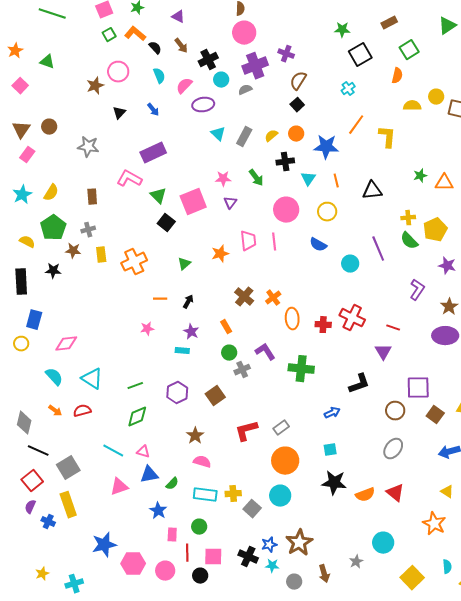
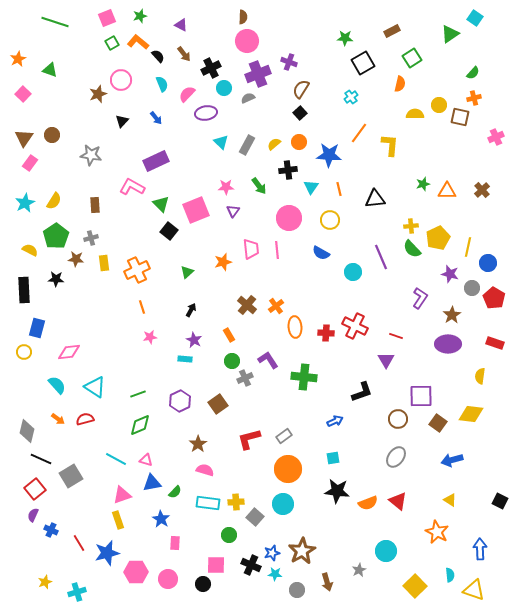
orange line: (160, 299) -> (142, 307), moved, turned 72
yellow rectangle: (68, 505) -> (118, 520), moved, size x0.7
green circle: (199, 527) -> (229, 535), moved
red line: (187, 553) -> (79, 543), moved, turned -30

